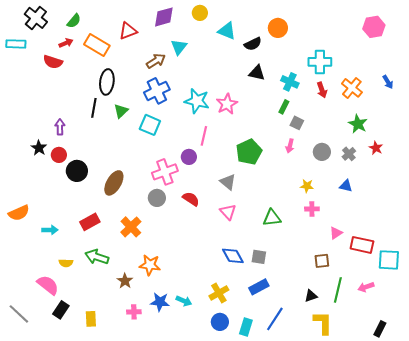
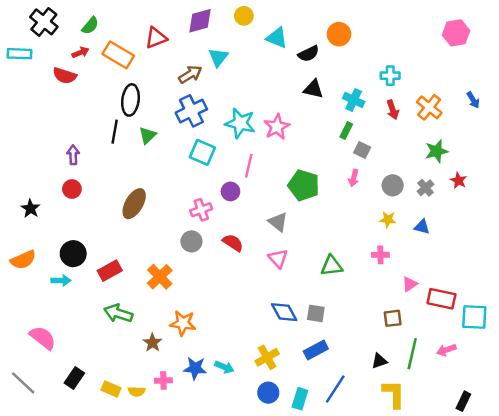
cyan cross: (320, 62) -> (390, 76), size x0.7
green star: (358, 124) -> (437, 151), turned 30
cyan square: (150, 125) -> (202, 152), moved
black star: (39, 148) -> (30, 209), moved
green pentagon: (249, 152) -> (304, 185), turned -30
black circle: (77, 171) -> (73, 254), moved
pink cross: (165, 172) -> (201, 210), size x0.7
brown ellipse: (114, 183) -> (134, 204), moved
yellow star: (307, 186) -> (388, 219), moved
yellow semicircle: (66, 263) -> (137, 391), moved
pink semicircle: (48, 285) -> (43, 338), moved
yellow rectangle: (91, 319) -> (111, 389), turned -63

